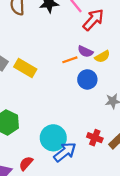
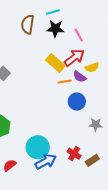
red arrow: (93, 20) -> (74, 58), moved
yellow semicircle: (102, 57) -> (92, 67), moved
yellow rectangle: (25, 68) -> (55, 63), moved

